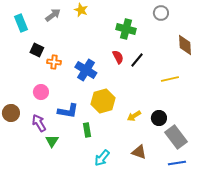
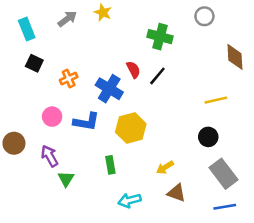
black square: (37, 50) -> (34, 63), moved
red semicircle: (118, 57) -> (133, 70), moved
black line: (137, 60) -> (157, 76), moved
orange cross: (54, 62) -> (69, 78), turned -32
blue L-shape: (68, 111) -> (86, 122), moved
yellow arrow: (134, 116) -> (165, 167), moved
black circle: (159, 118) -> (208, 137), moved
cyan arrow: (102, 158) -> (130, 200), turned 36

